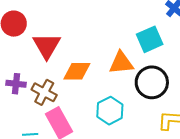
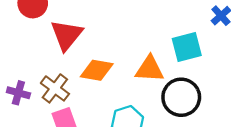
purple cross: (16, 84) -> (18, 93), moved

